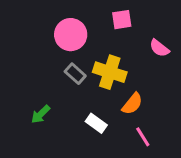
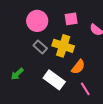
pink square: (122, 20) -> (71, 19), moved
white rectangle: (96, 123) -> (54, 80), size x1.5

